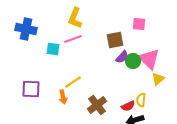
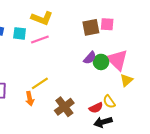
yellow L-shape: (75, 18) -> (42, 18), turned -90
brown square: (115, 40) -> (91, 27), moved
cyan square: (53, 49) -> (20, 33), moved
yellow semicircle: (141, 100) -> (109, 102), turned -40

